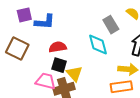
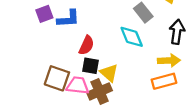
red semicircle: (58, 47) -> (86, 45), turned 132
brown square: (17, 48) -> (57, 78), moved

